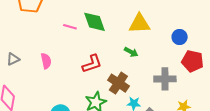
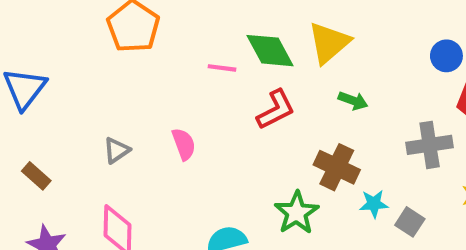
yellow triangle: (139, 24) -> (329, 43), moved, turned -30
red L-shape: (92, 64) -> (276, 110), moved

